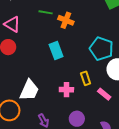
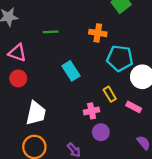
orange cross: (66, 20) -> (98, 33), moved
white trapezoid: (29, 90) -> (36, 113), moved
purple circle: (77, 119) -> (101, 132), moved

